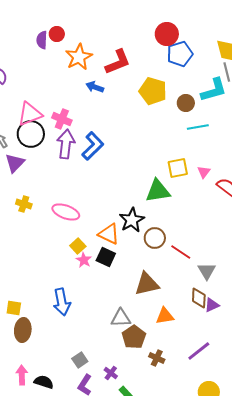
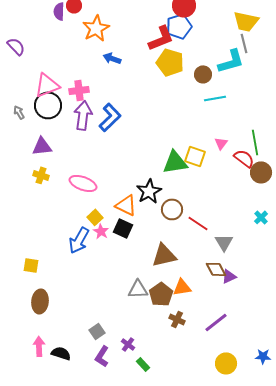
blue pentagon: (180, 54) -> (179, 26), moved
red L-shape: (118, 62) -> (161, 38), moved
pink cross: (62, 119) -> (79, 90), turned -30
purple triangle: (15, 163) -> (42, 146), moved, turned 40
yellow square: (178, 168) -> (195, 156), moved, turned 30
brown diamond: (199, 298) -> (216, 269), turned -30
blue arrow: (62, 302) -> (79, 240), moved, turned 40
yellow square: (14, 308) -> (31, 265), moved
brown pentagon: (134, 337) -> (161, 294), moved
brown cross: (157, 358) -> (177, 319), moved

